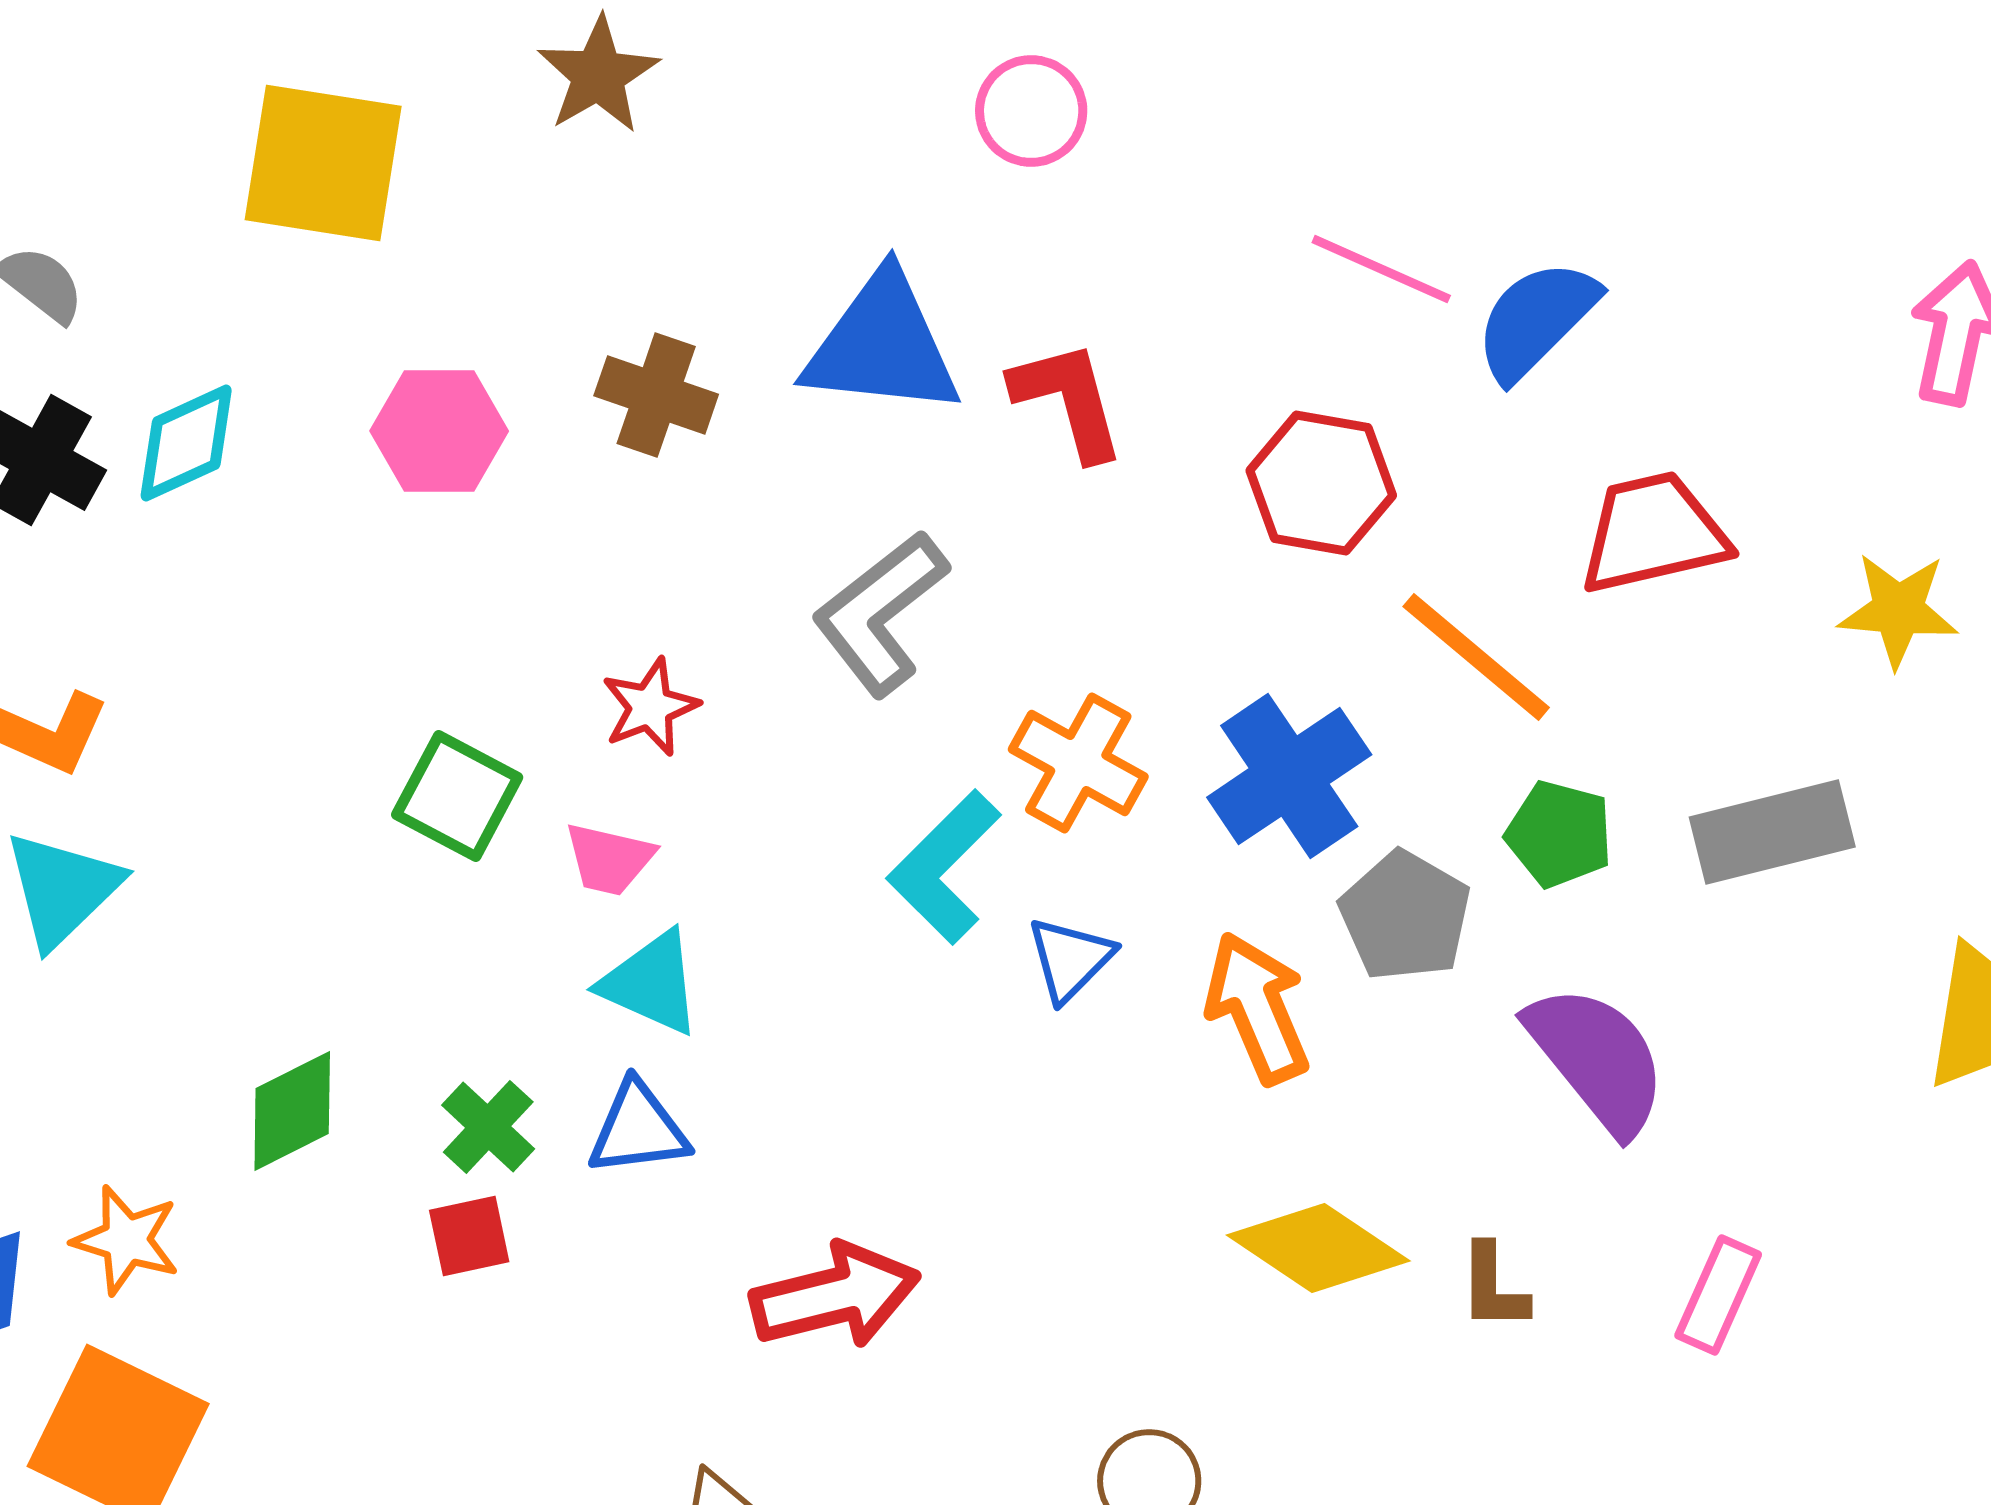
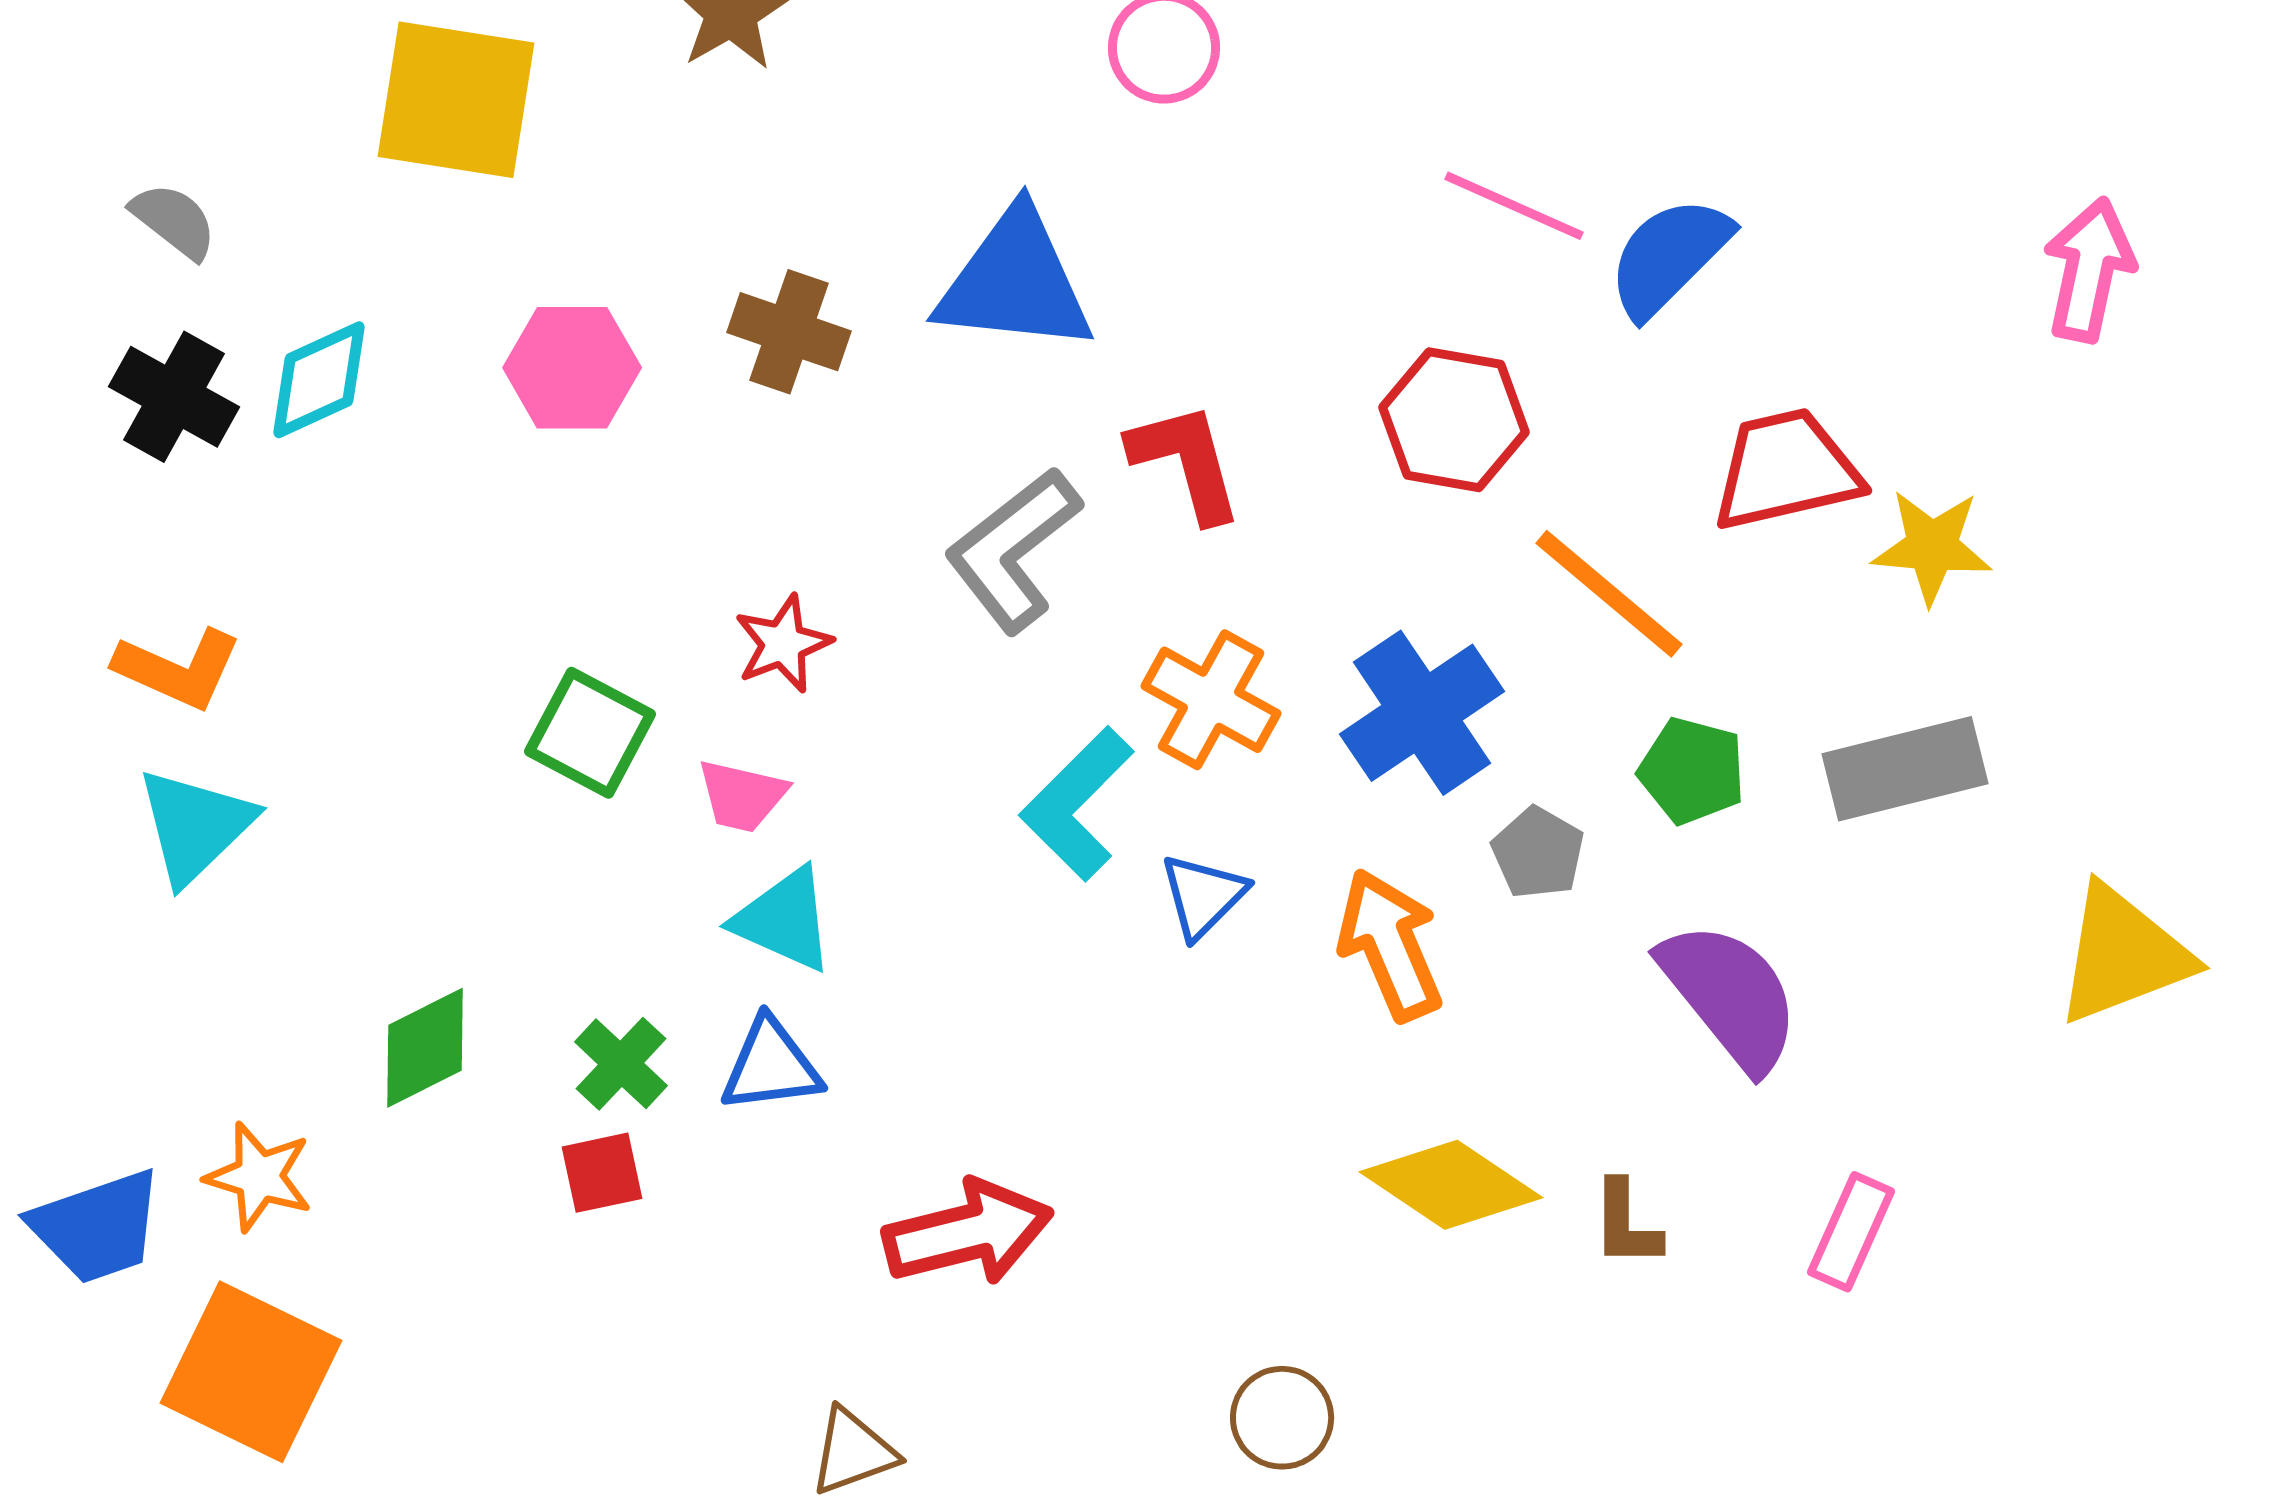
red L-shape: (1068, 400) -> (1186, 462), moved
yellow star: (1898, 610) -> (1932, 547), moved
gray pentagon: (1405, 916) -> (1538, 853), size x0.7

